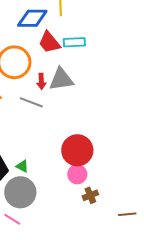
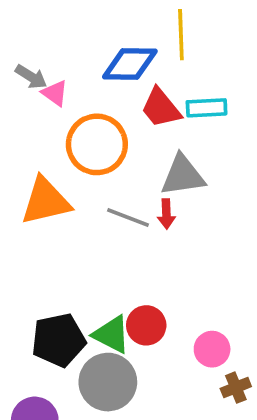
red arrow: (41, 81) -> (166, 214), moved
red circle: (77, 150) -> (146, 325), moved, size x0.7
green triangle: (22, 166) -> (112, 334), size x1.6

